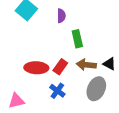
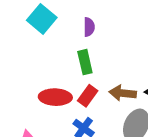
green rectangle: (77, 39) -> (85, 62), moved

